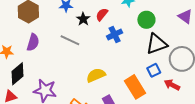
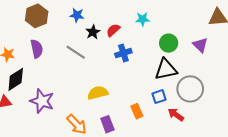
green circle: (146, 20) -> (169, 43), moved
purple semicircle: (33, 42) -> (37, 49), turned -36
orange rectangle: (135, 87) -> (137, 111), size x0.6

